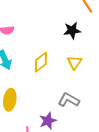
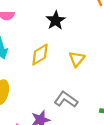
black star: (72, 30) -> (56, 20), moved, turned -30

